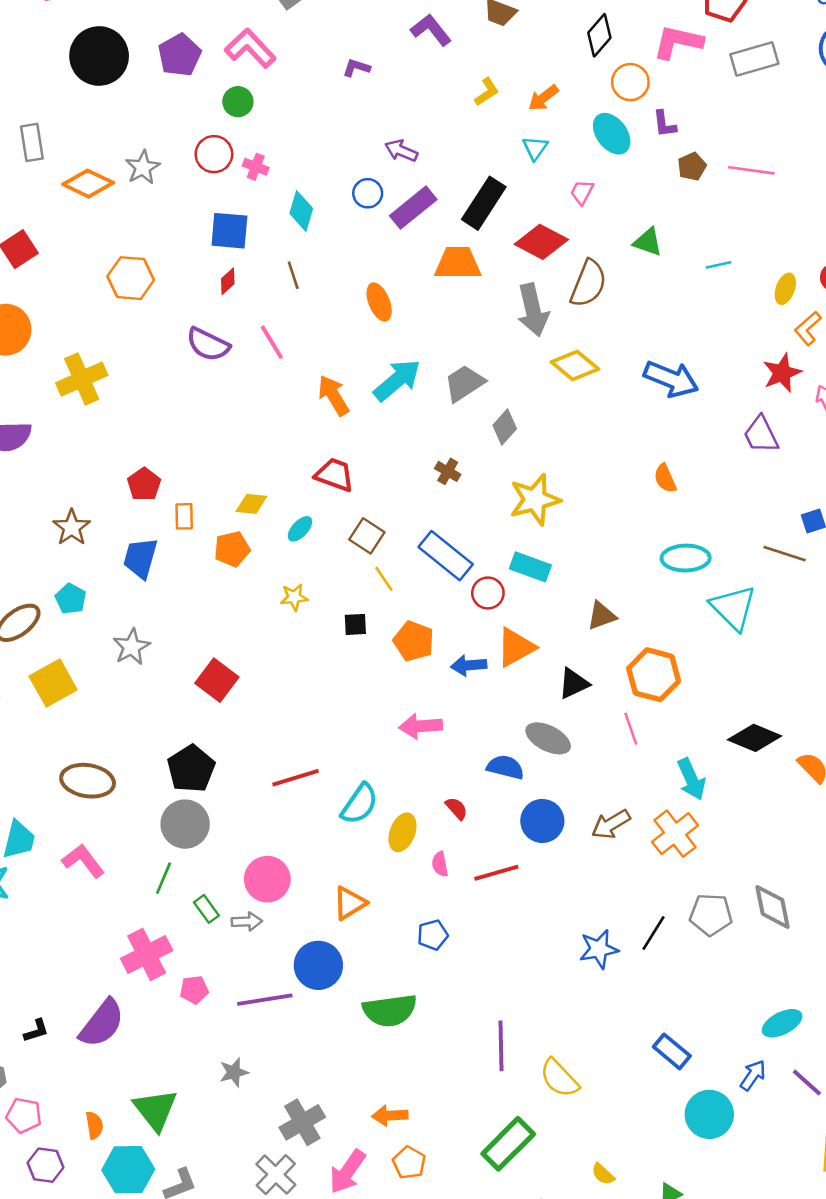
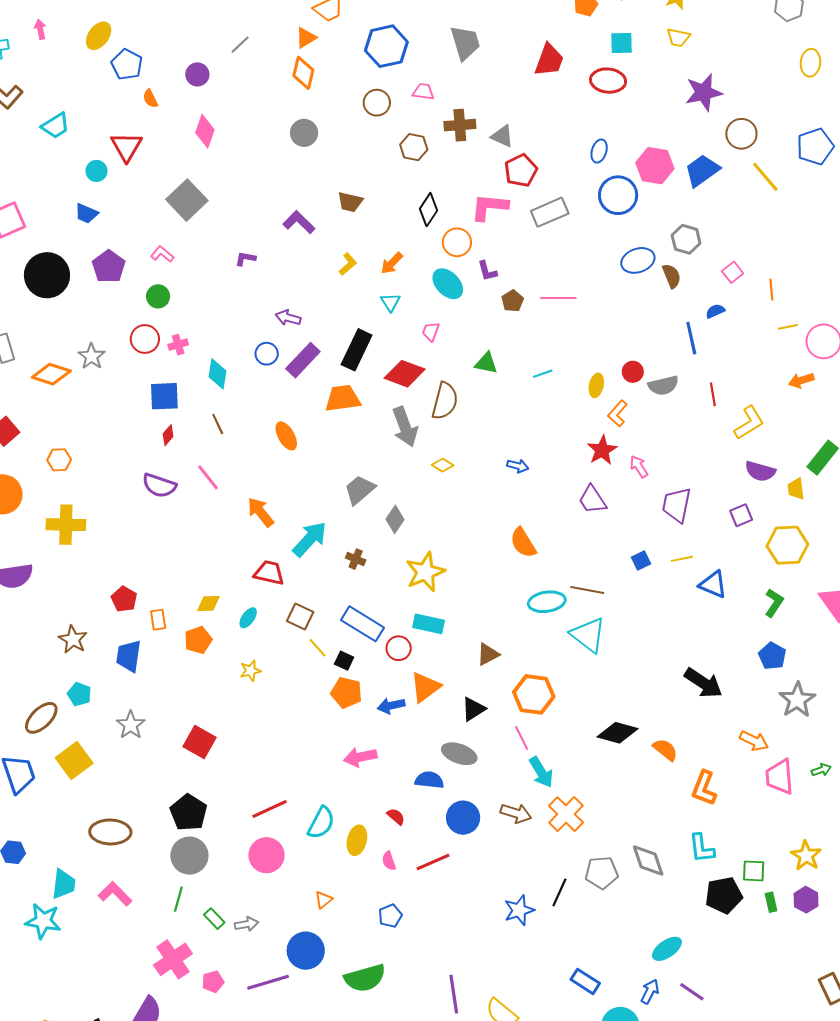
pink L-shape: (250, 48) -> (162, 254), size x0.6
pink cross: (256, 167) -> (178, 345), turned -30
orange hexagon: (131, 278) -> (59, 460), moved, size x0.7
yellow diamond: (575, 365) -> (443, 465), size x0.6
yellow cross: (82, 379) -> (66, 525), turned 33
blue arrow: (671, 379) -> (518, 466), size x0.5
cyan arrow: (397, 380) -> (310, 539), moved
orange semicircle: (665, 478) -> (523, 543), size x1.4
brown line: (785, 554) -> (587, 590), moved
black square: (355, 624) -> (344, 661), moved, turned 36
cyan arrow: (691, 779) -> (541, 772), moved
brown arrow: (611, 824) -> (516, 813), turned -124
pink circle: (267, 879) -> (266, 855), moved
orange triangle: (350, 903) -> (323, 900), size x0.7

